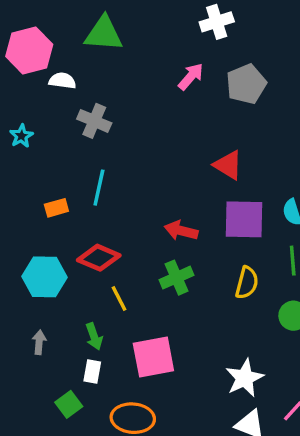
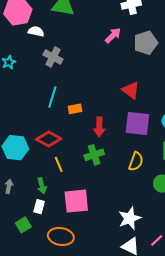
orange rectangle: (56, 208) -> (75, 109), moved
red arrow: (181, 231) -> (99, 127), turned -108

